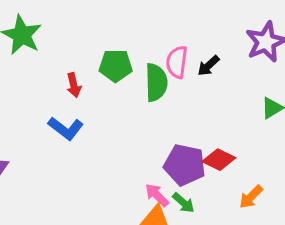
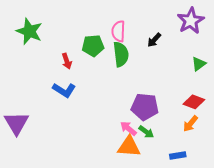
pink semicircle: (177, 62) -> (118, 31), moved
red diamond: (219, 160) -> (194, 102), moved

